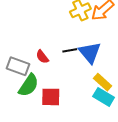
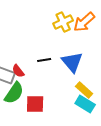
black line: (70, 50) -> (44, 60), moved
red semicircle: (42, 57) -> (18, 71), moved

